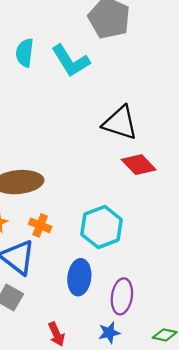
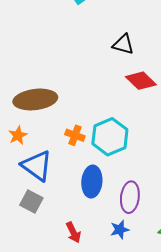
black triangle: (120, 123) -> (123, 44), size x0.7
orange cross: (40, 225) -> (75, 135), moved

